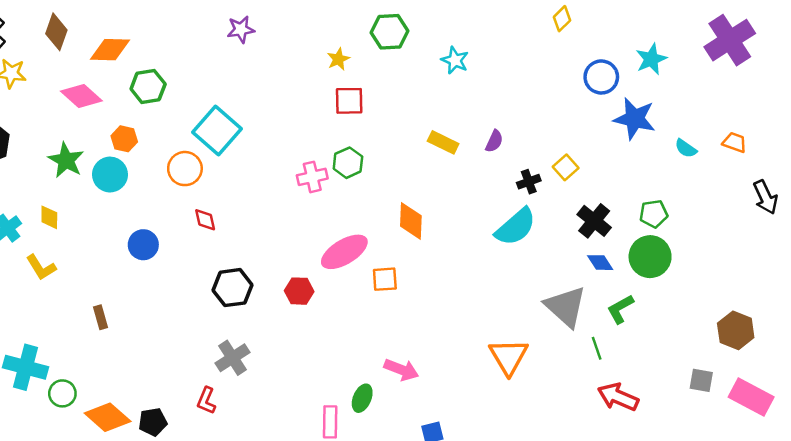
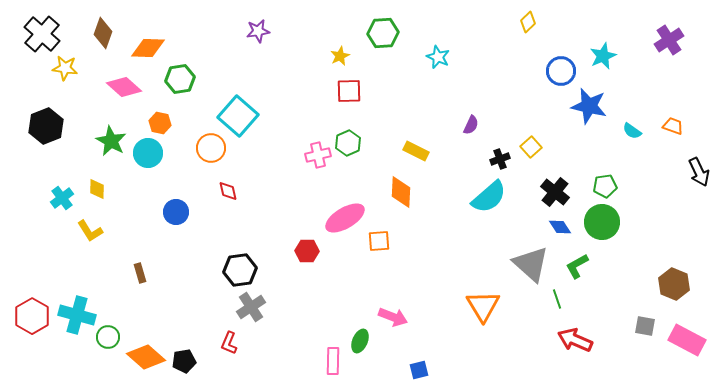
purple cross: (730, 40) -> (669, 40), size x0.7
yellow rectangle: (443, 142) -> (416, 151), moved
black hexagon: (233, 288) -> (240, 270), moved

